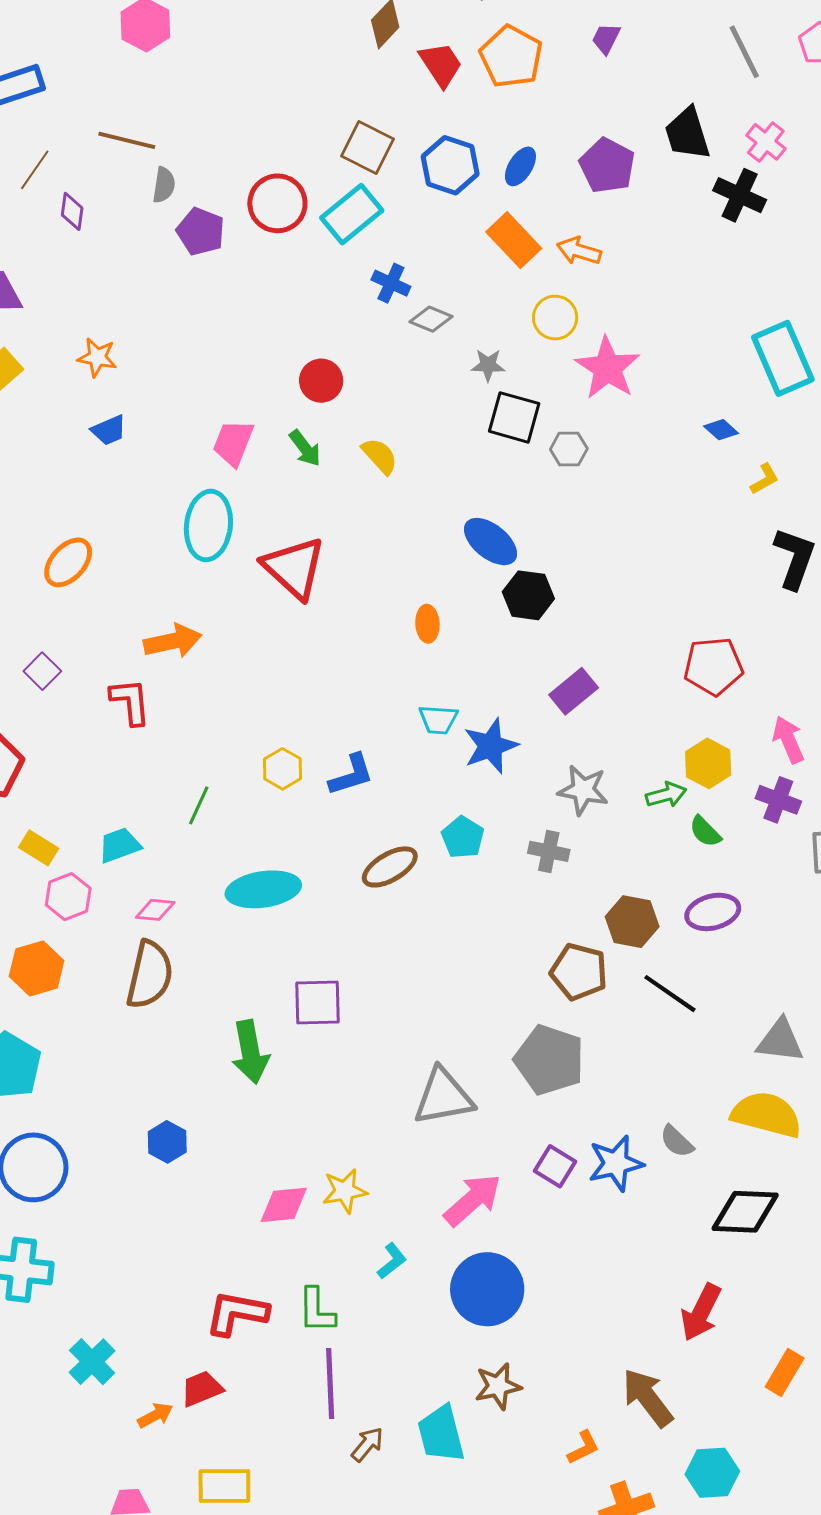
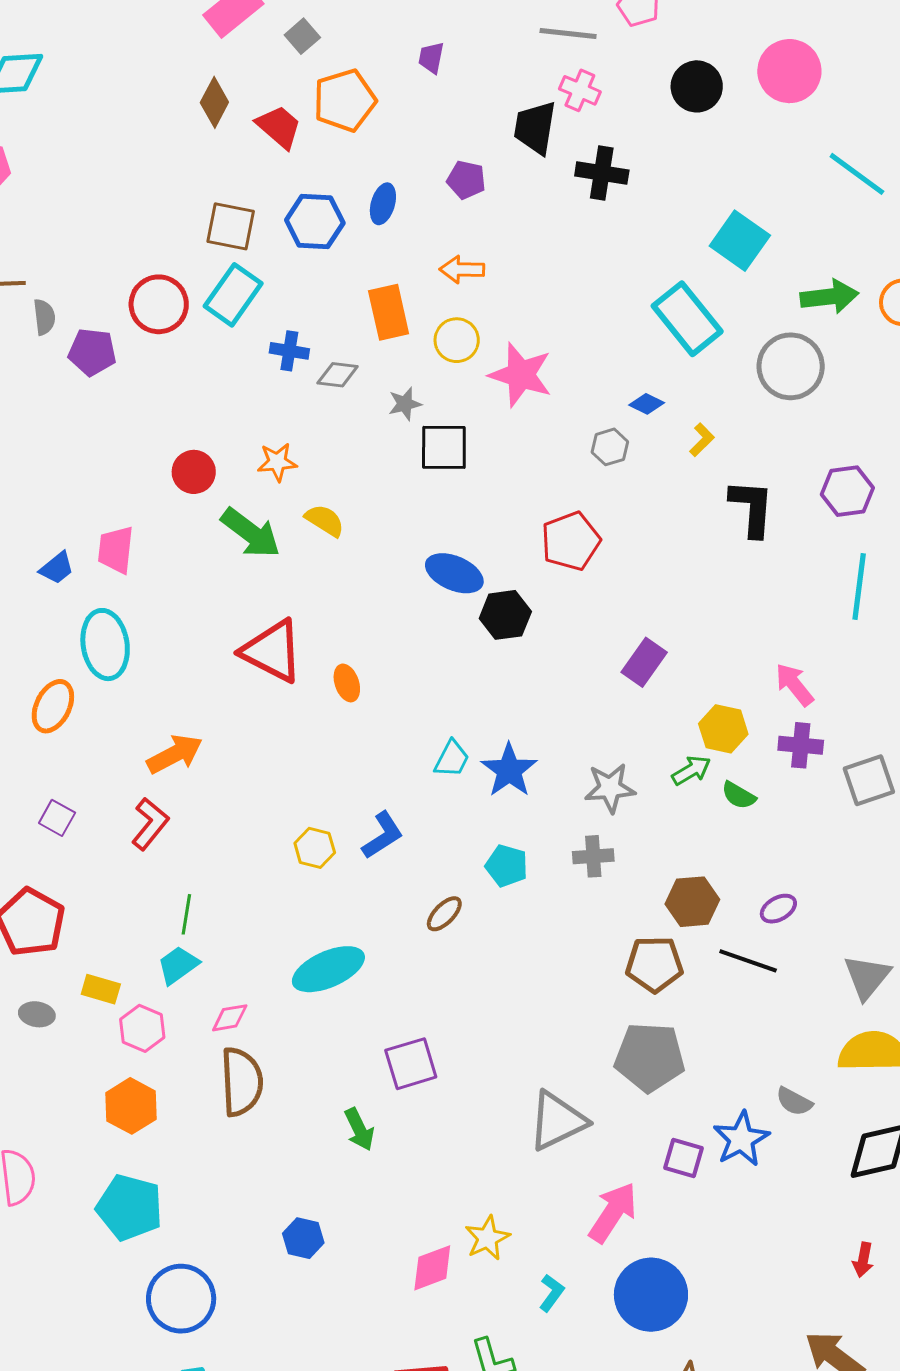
gray line: (744, 52) -> (568, 33), turned -42
orange pentagon: (511, 57) -> (345, 100), turned -30
black trapezoid: (687, 134) -> (535, 128), turned 42
pink cross: (766, 142) -> (580, 90), moved
purple pentagon: (607, 166) -> (466, 180), size x0.7
orange rectangle: (514, 240) -> (389, 312), moved, turned 46
orange star: (97, 357) -> (277, 462), moved
red circle: (321, 381) -> (194, 472), moved
pink trapezoid: (233, 443) -> (116, 550), moved
green arrow: (305, 448) -> (251, 533), size x1.6
gray hexagon: (569, 449) -> (610, 447), moved
cyan ellipse: (208, 525) -> (105, 645), moved
orange ellipse: (427, 624) -> (347, 683), moved
red pentagon: (713, 666) -> (571, 541), moved
purple rectangle: (574, 691) -> (644, 662), moved
red L-shape: (130, 702) -> (150, 824), turned 60
cyan trapezoid: (438, 720) -> (452, 759), turned -51
green line: (199, 805) -> (186, 914), moved
brown ellipse: (390, 867) -> (444, 914), size x0.7
purple ellipse: (713, 912) -> (778, 909), moved, size x0.7
gray triangle: (780, 1041) -> (867, 977), turned -42
green arrow: (250, 1052) -> (359, 1129), size x0.7
red arrow: (701, 1312) -> (863, 1260), size x0.6

